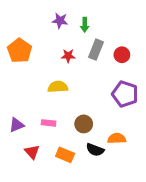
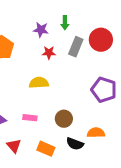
purple star: (60, 21) -> (41, 30), moved
red circle: (122, 55) -> (101, 40), moved, size x1.5

